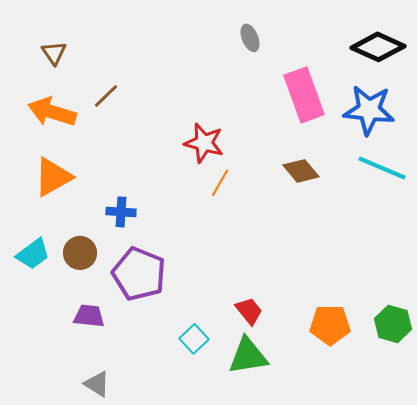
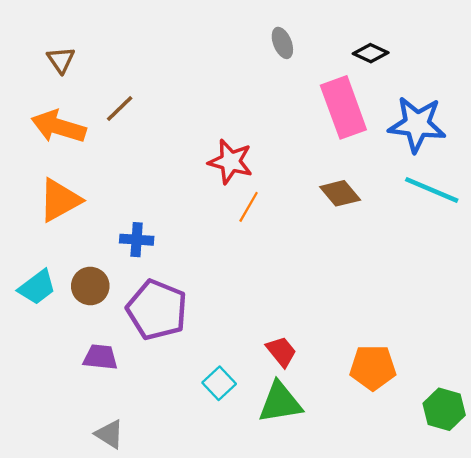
black diamond: (378, 47) -> (371, 53), moved, size x0.6
green hexagon: (393, 324) -> (444, 409), moved

